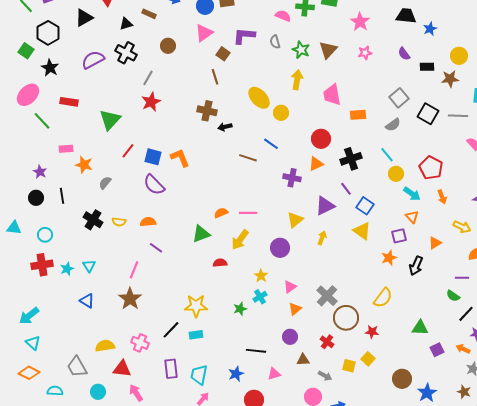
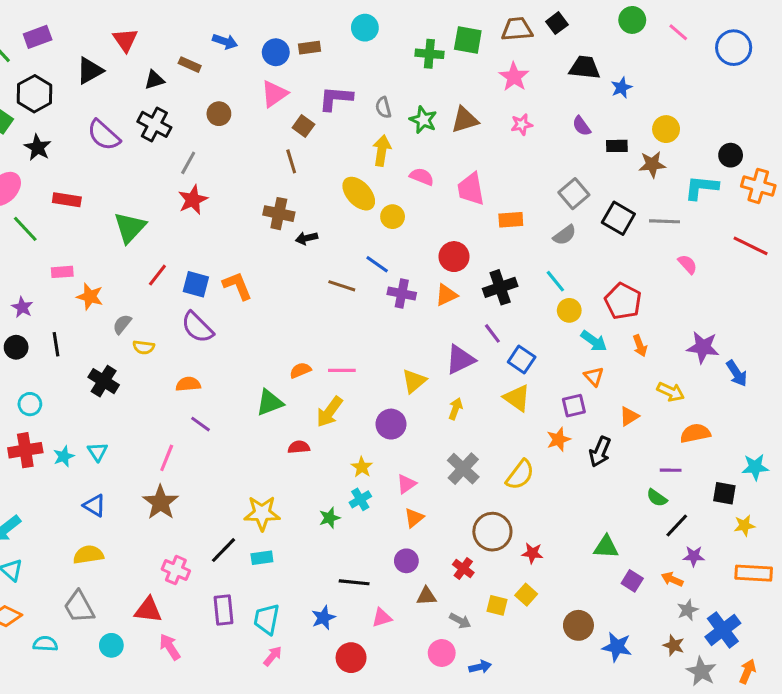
pink semicircle: (283, 16) -> (422, 177), moved
brown triangle: (328, 50) -> (465, 120), turned 30
purple semicircle: (93, 60) -> (104, 135), turned -110
yellow arrow: (297, 80) -> (382, 151), moved
purple cross: (292, 178) -> (402, 293), moved
yellow semicircle: (119, 222) -> (144, 347), moved
gray cross: (327, 296) -> (463, 469), moved
yellow semicircle: (383, 298) -> (520, 475), moved
yellow semicircle: (105, 346) -> (88, 555), moved
purple square: (437, 350) -> (632, 581), turned -32
blue star: (427, 393) -> (617, 647), turned -30

